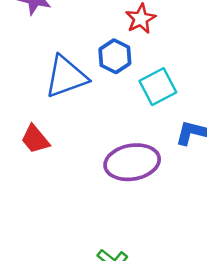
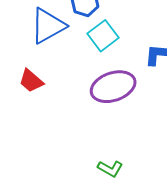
cyan square: (158, 87) -> (103, 36), moved

